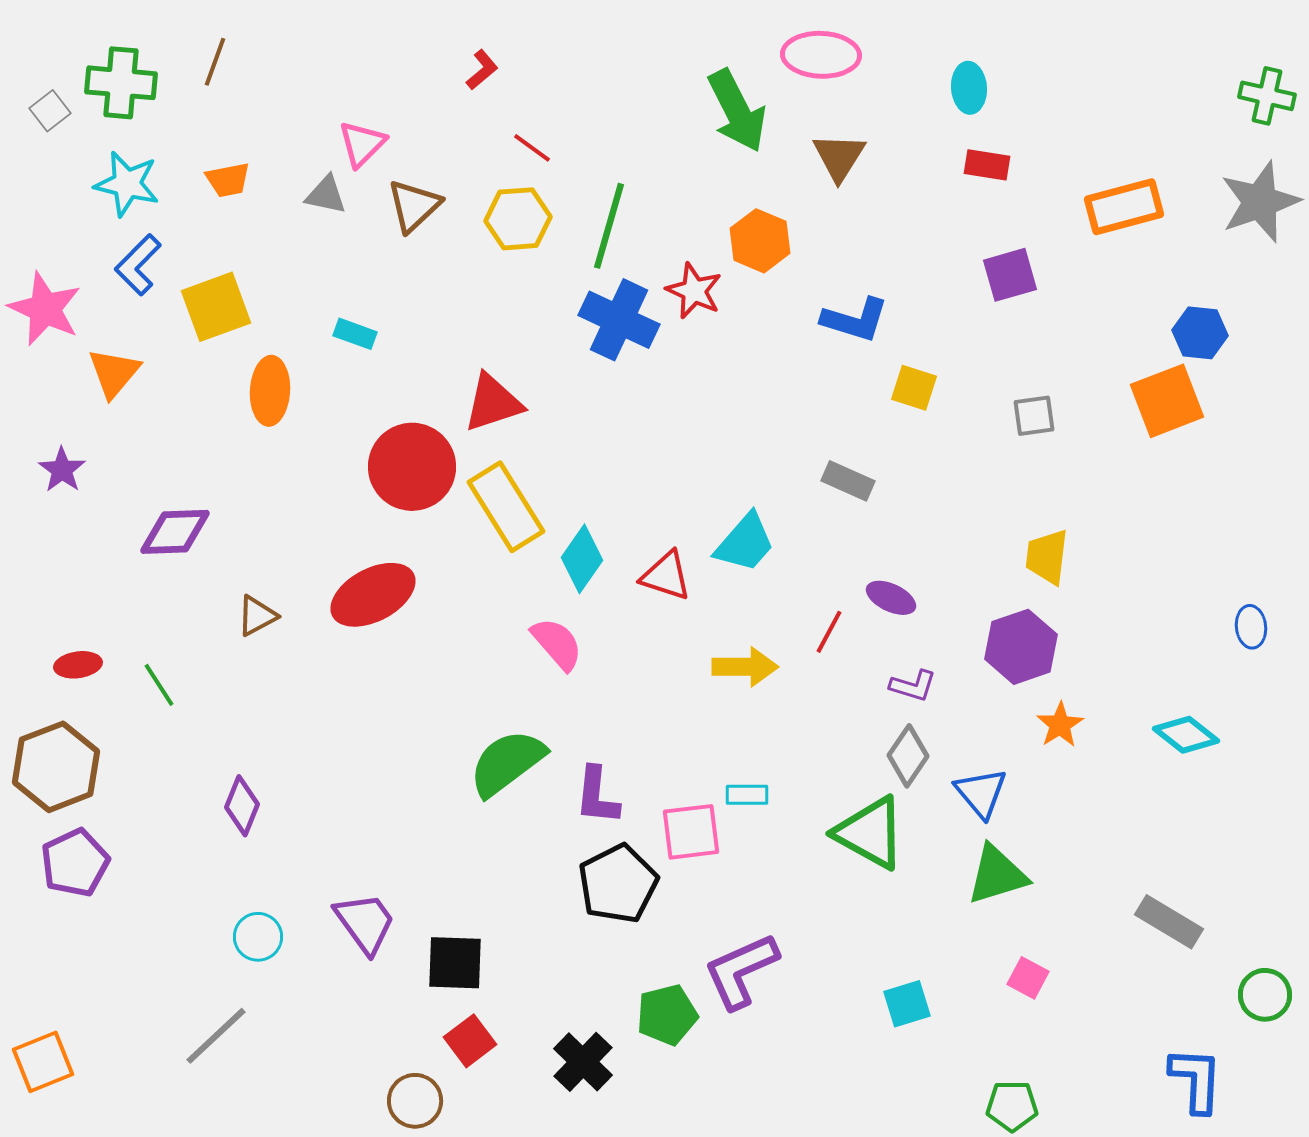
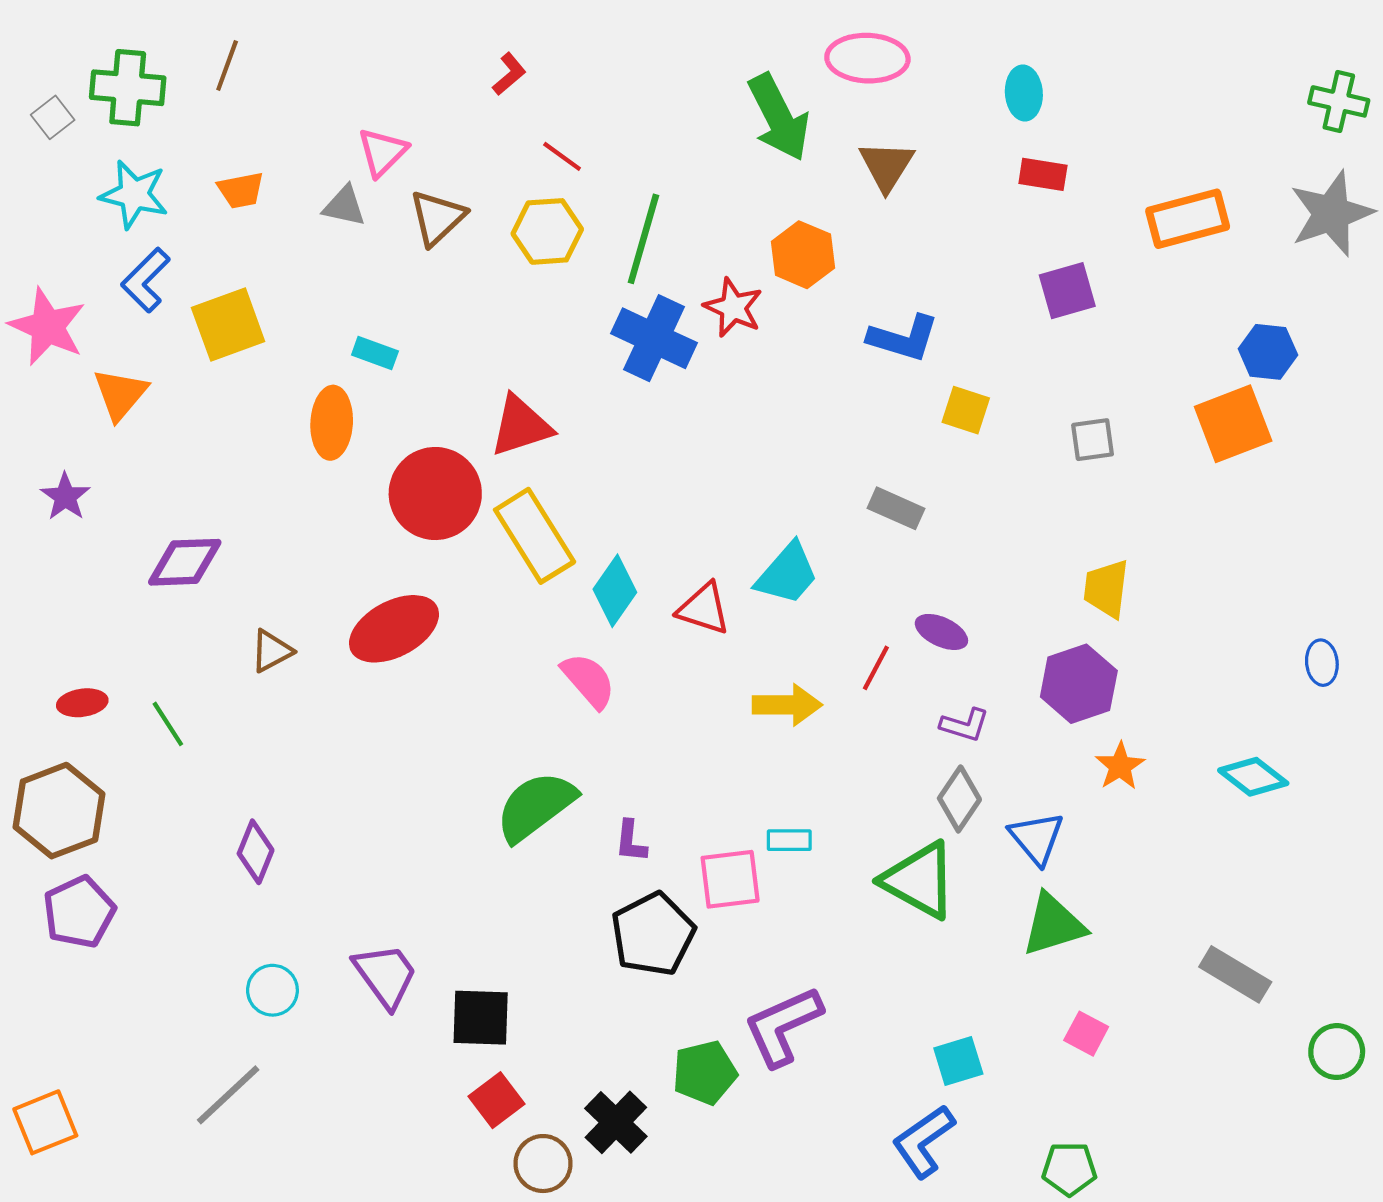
orange ellipse: (270, 391) -> (332, 423), moved
purple L-shape: (597, 796) -> (631, 841), size x0.7
blue L-shape: (1196, 1080) -> (923, 1141), moved, turned -128
brown circle: (415, 1101) -> (543, 1164), moved

